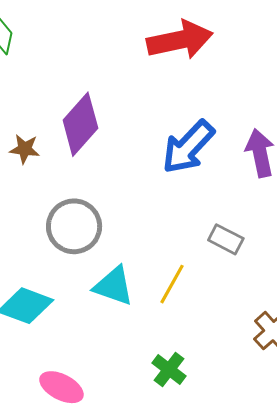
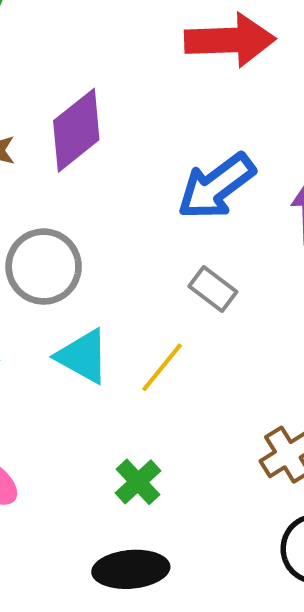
gray rectangle: (226, 239) -> (213, 289), moved

